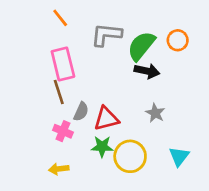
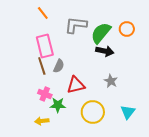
gray semicircle: (81, 112) -> (59, 66), moved
green star: (102, 147) -> (58, 105), moved

